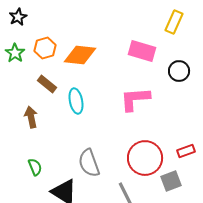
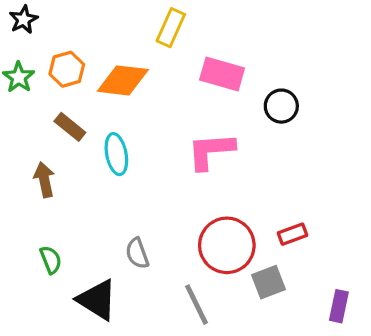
yellow rectangle: (174, 22) -> (171, 28), moved
gray semicircle: (89, 163) -> (137, 253), size x0.7

